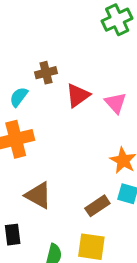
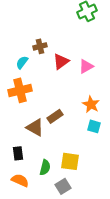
pink triangle: (116, 103) -> (86, 66), turned 42
brown rectangle: (97, 206) -> (55, 116), moved

